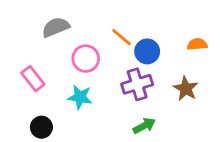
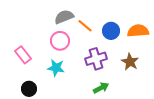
gray semicircle: (56, 27) -> (64, 17), moved
orange semicircle: (197, 44) -> (138, 31), size x1.5
blue circle: (147, 51) -> (111, 31), moved

